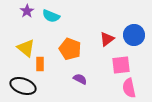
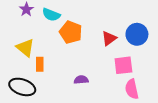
orange pentagon: (70, 49) -> (71, 32), moved
purple semicircle: (80, 79) -> (81, 80), turned -32

